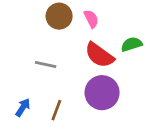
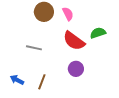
purple circle: (102, 93) -> (76, 69), size x0.6
blue arrow: (23, 107) -> (17, 80), turned -96

